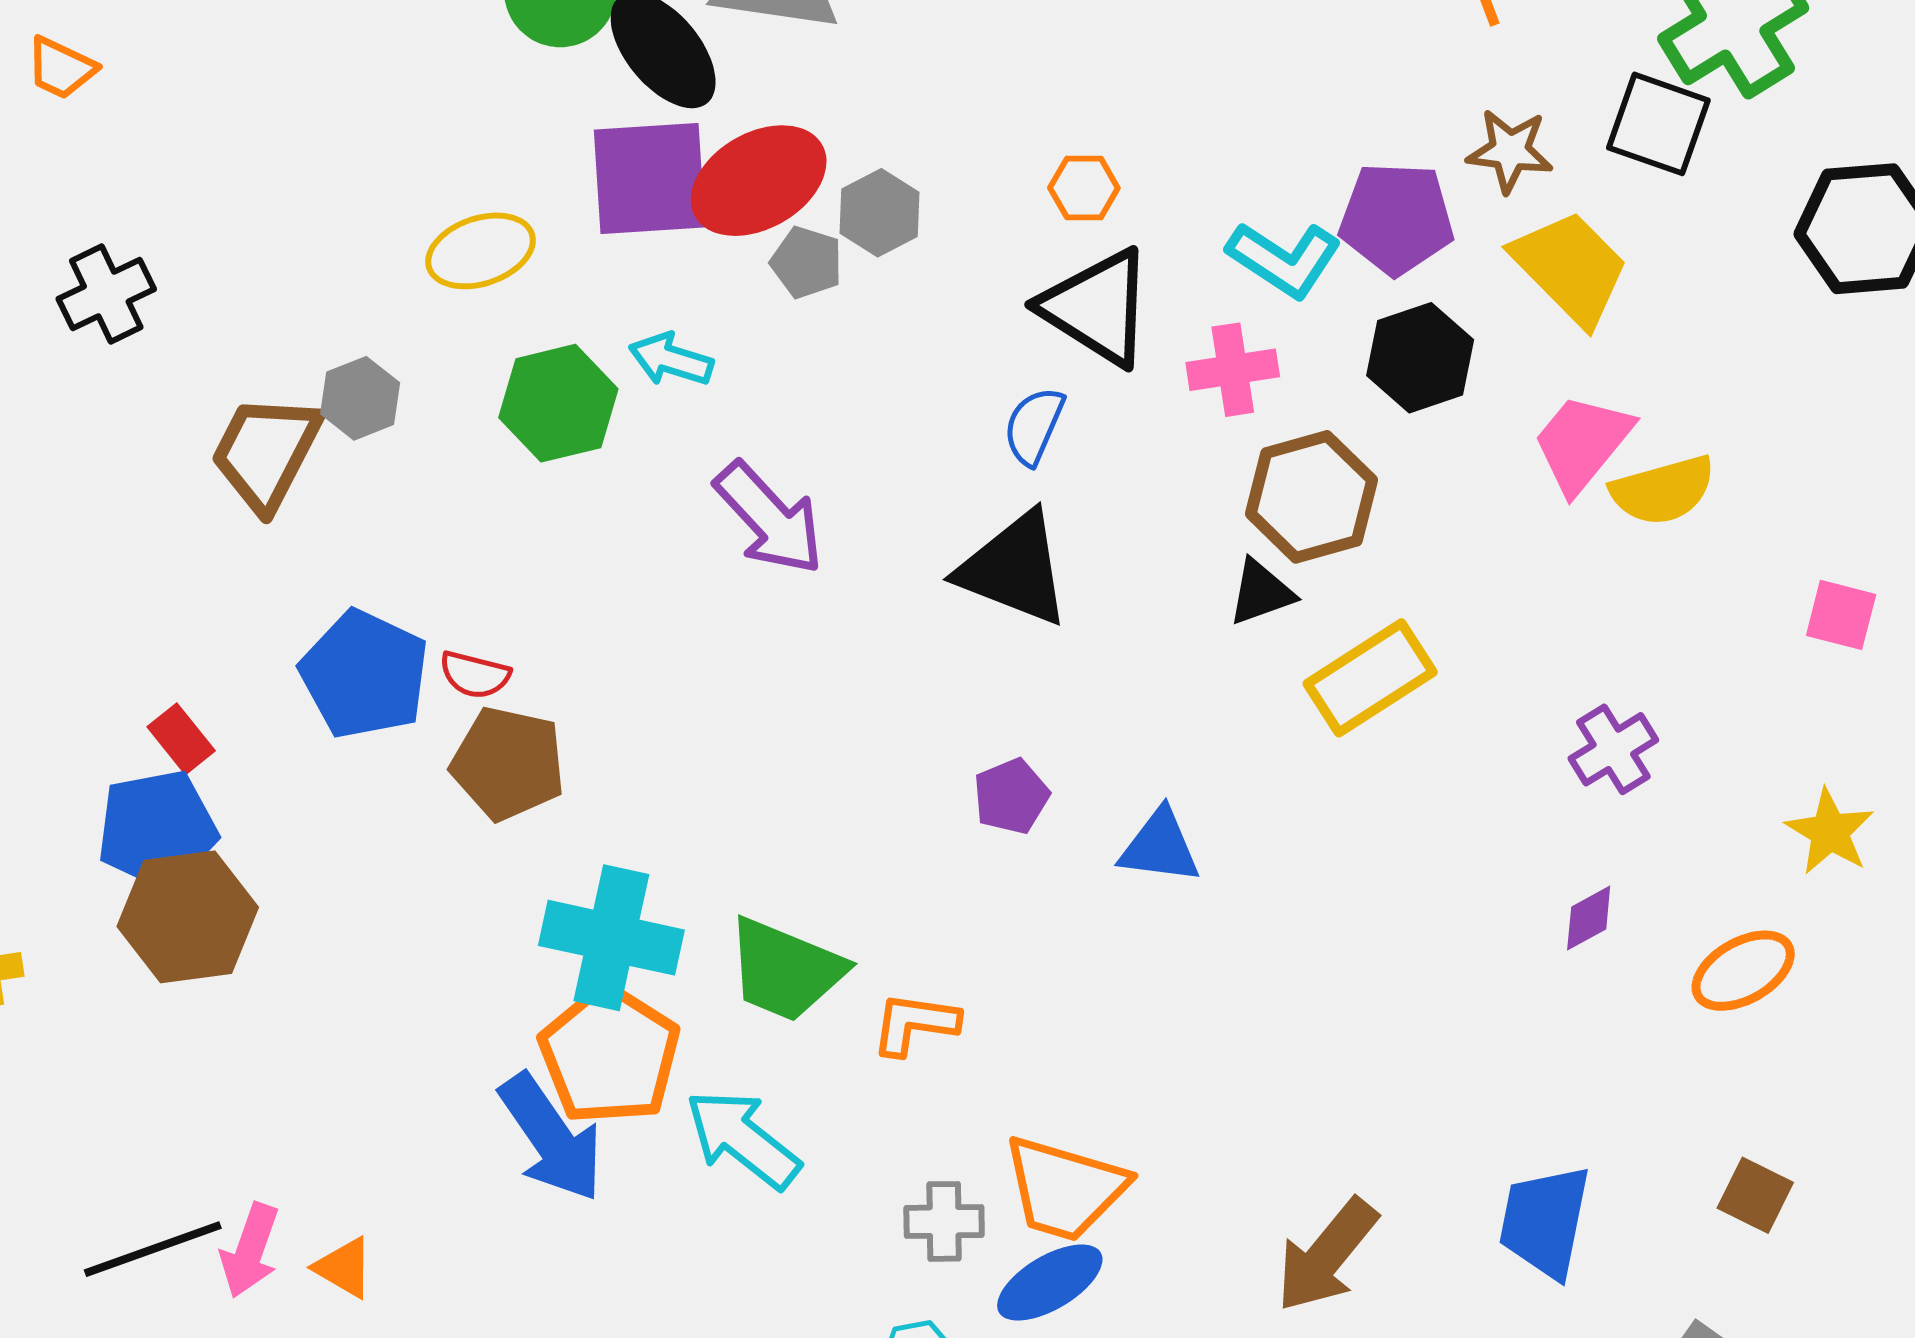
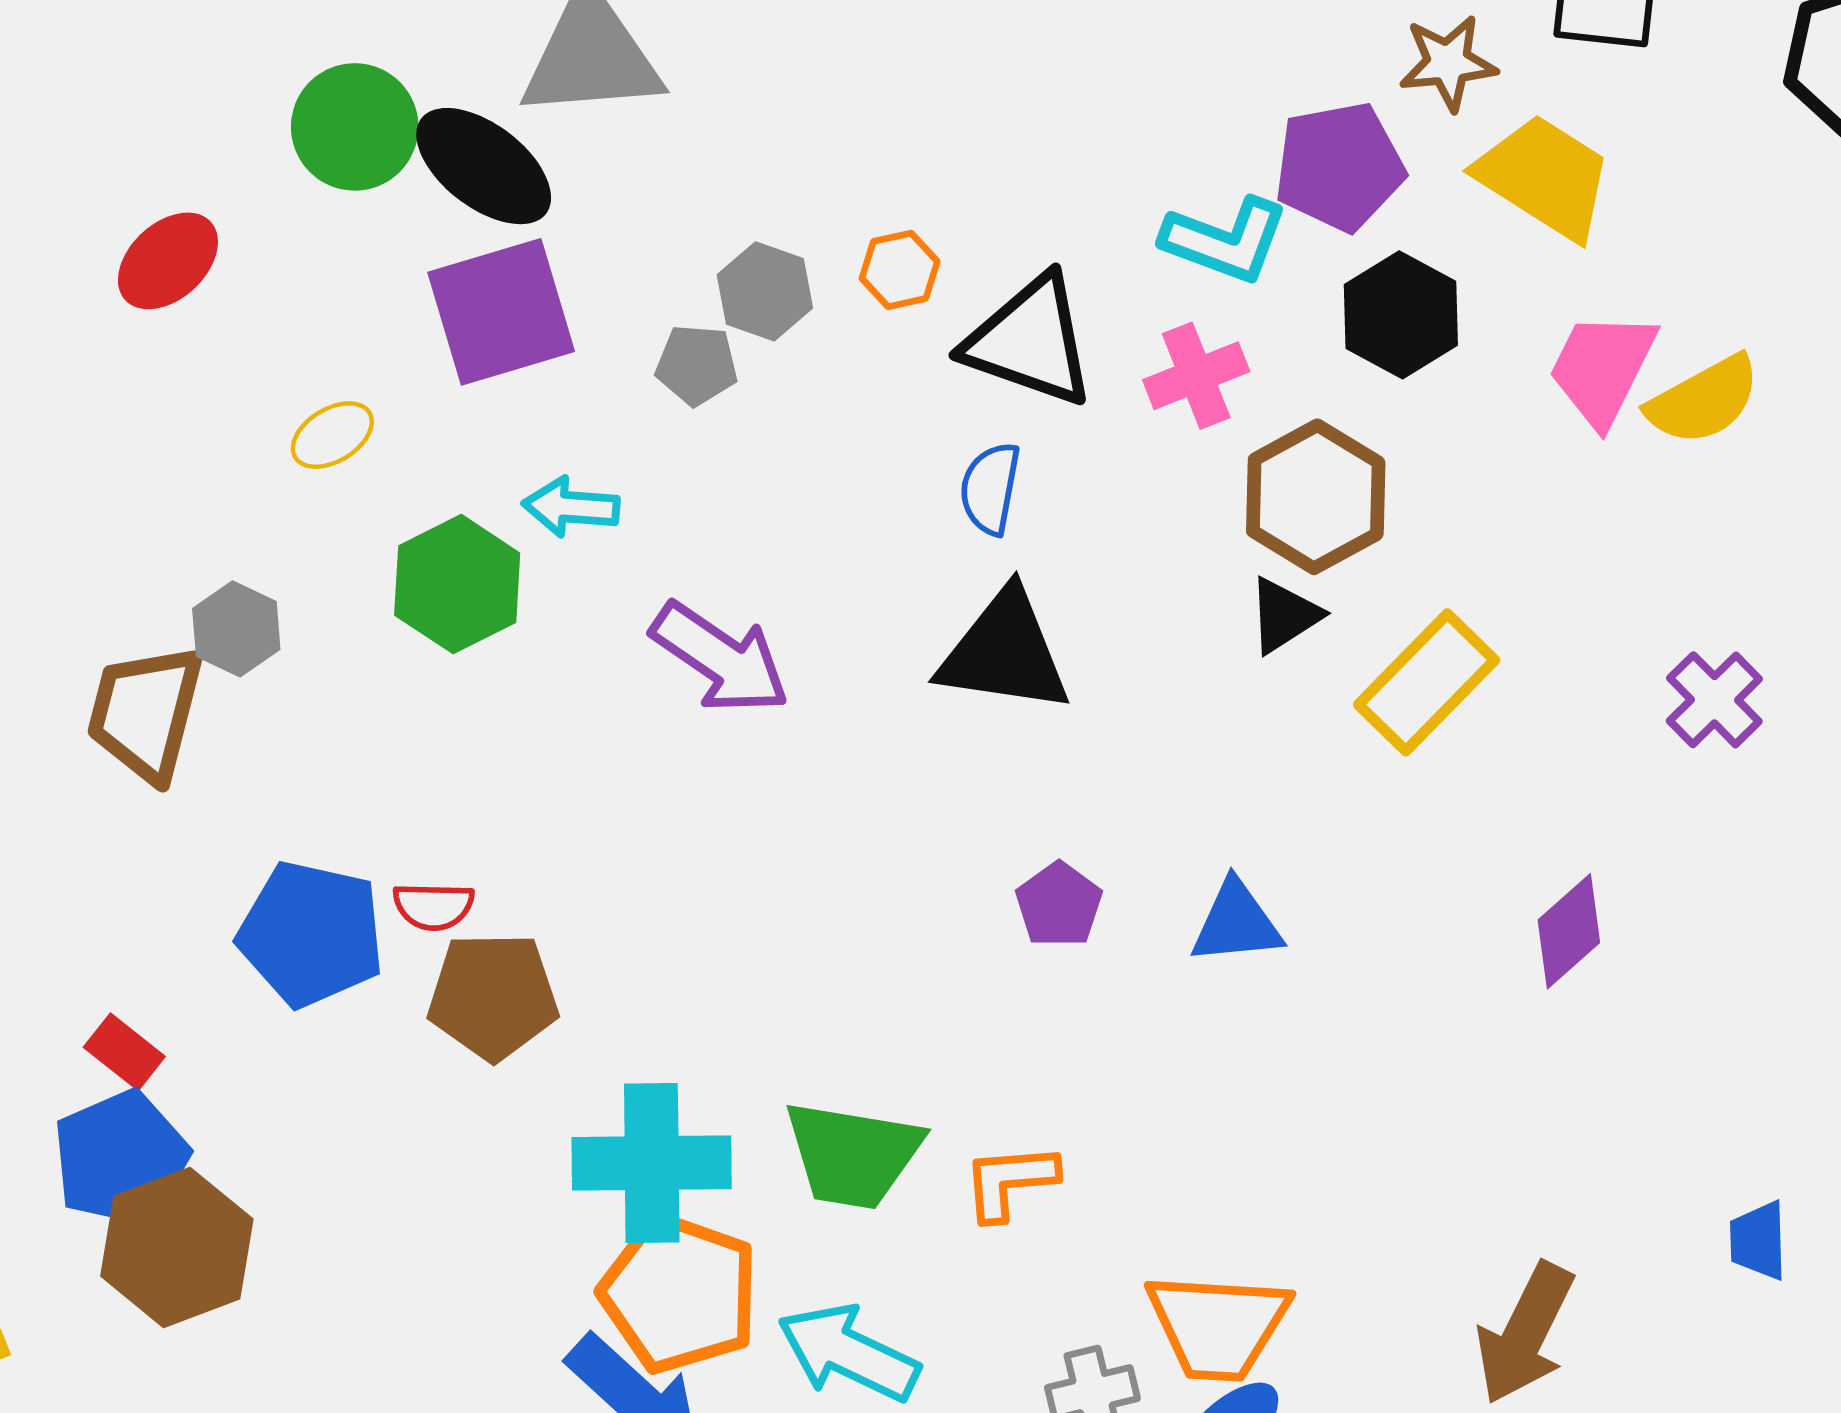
red ellipse: (759, 181) -> (168, 261), moved, size x0.7
orange hexagon: (1084, 188) -> (900, 270), moved
yellow ellipse: (481, 251) -> (332, 435), size x0.7
purple diamond: (1589, 918) -> (1569, 931), moved, size x1.4
blue trapezoid: (1545, 1221) -> (1758, 1241), size x0.6

